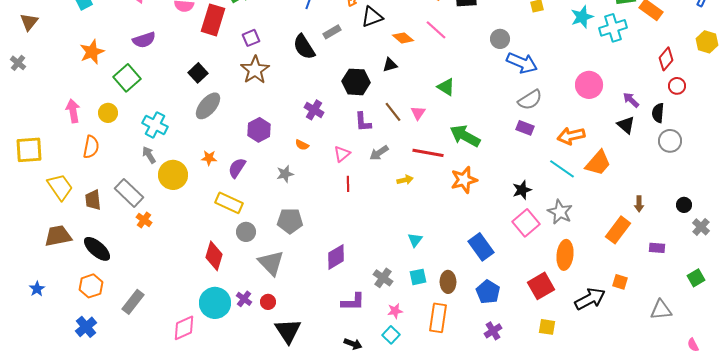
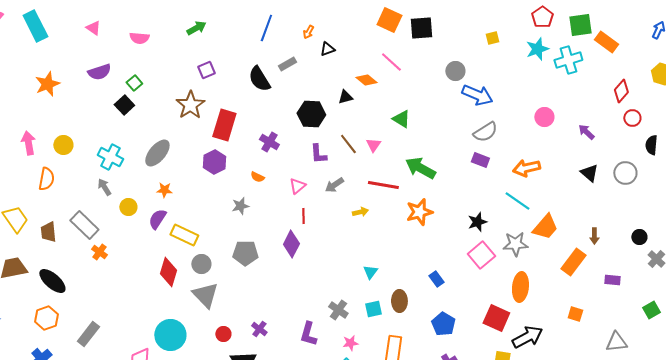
black triangle: (372, 17) -> (327, 49), size x0.7
red rectangle: (213, 20) -> (224, 125), moved
orange diamond: (403, 38) -> (366, 80), moved
brown star: (255, 70) -> (190, 105), moved
black square: (198, 73) -> (124, 105), moved
green square: (127, 78) -> (134, 83), moved, size x0.6
pink circle: (589, 85) -> (544, 117), size x0.7
gray ellipse: (208, 106) -> (157, 153), moved
black semicircle: (658, 113) -> (651, 145), moved
black triangle: (626, 125) -> (589, 173), moved
orange trapezoid: (598, 163) -> (545, 227), moved
purple semicircle: (237, 168) -> (157, 219), moved
yellow circle: (173, 175) -> (128, 207), size x0.6
gray star: (560, 212) -> (515, 244), turned -30
blue rectangle: (481, 247) -> (436, 279), size x0.6
red diamond: (214, 256) -> (168, 272), moved
purple diamond: (336, 257) -> (291, 244), moved, turned -32
gray triangle: (271, 263) -> (205, 295), moved
brown ellipse: (448, 282) -> (399, 301), moved
red square: (541, 286) -> (496, 318), turned -36
purple cross: (244, 299) -> (259, 329), moved
black arrow: (590, 299) -> (527, 337), moved
purple L-shape: (353, 302) -> (308, 334), turned 105

